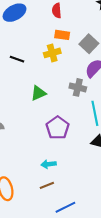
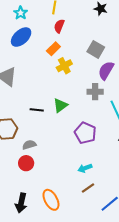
red semicircle: (57, 11) -> (59, 26), turned 40
orange rectangle: (62, 35) -> (53, 49), moved, turned -40
black line: (17, 59) -> (37, 110), moved

